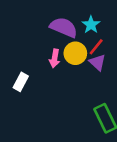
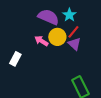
pink arrow: (55, 58) -> (41, 41), turned 112

